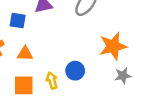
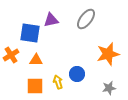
blue square: (18, 21) -> (30, 33), size x1.5
gray star: (123, 76) -> (109, 88), moved

